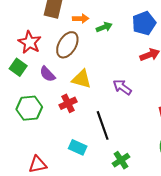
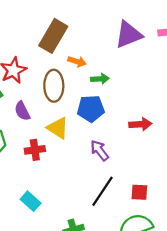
blue pentagon: (144, 23) -> (91, 109), moved
brown ellipse: (67, 45) -> (54, 86), turned -48
black line: (103, 125) -> (103, 191), moved, turned 36

